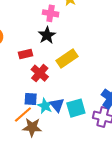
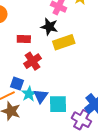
black star: (47, 35) -> (49, 27), turned 30
yellow rectangle: (67, 59) -> (64, 42), moved

